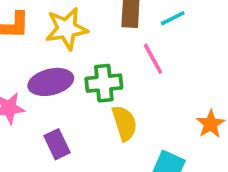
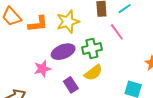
yellow semicircle: (124, 123) -> (93, 73), moved, turned 78

